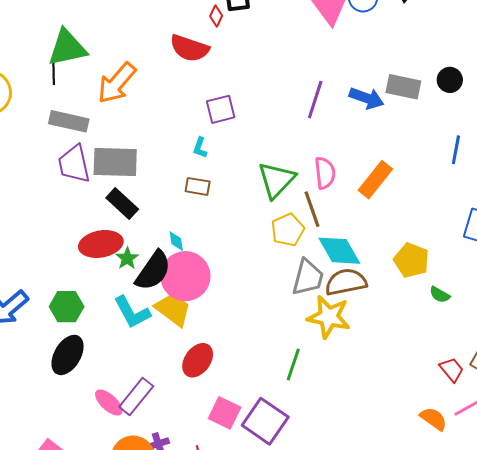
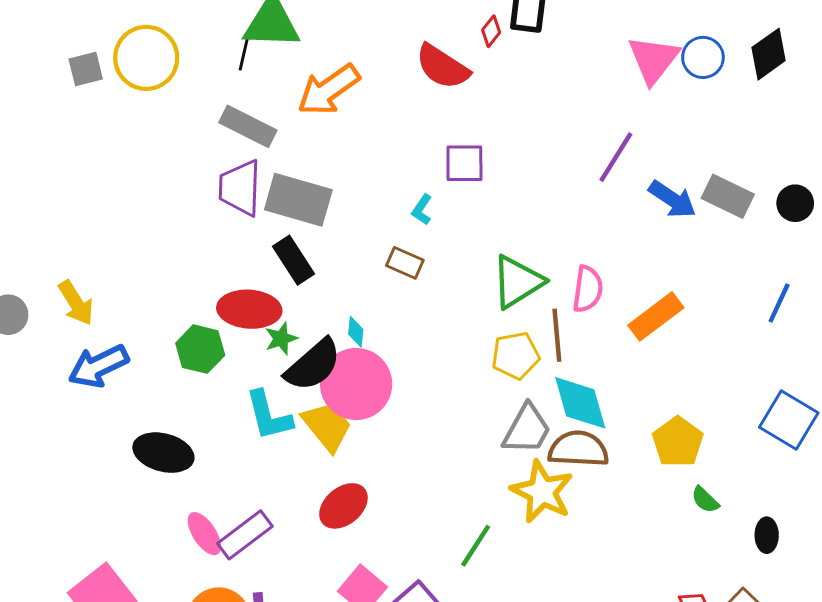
purple line: (315, 100) -> (616, 157), moved
green hexagon: (67, 307) -> (200, 349), moved
black ellipse: (68, 355) -> (163, 453), turned 60

